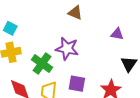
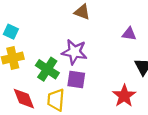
purple square: (77, 84) -> (76, 79), moved

